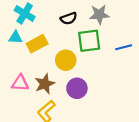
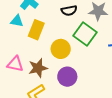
green square: (89, 41) -> (85, 34), turned 35
yellow rectangle: (37, 44) -> (36, 30), turned -48

